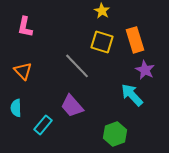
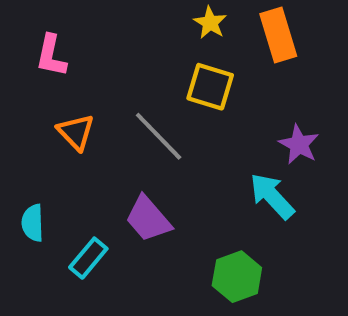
orange rectangle: (135, 40) -> (278, 35), moved
orange triangle: (23, 71) -> (76, 132), moved

